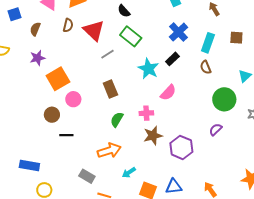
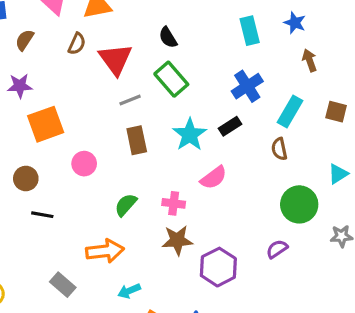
brown rectangle: (110, 89) -> (137, 140), moved
pink circle: (73, 99) -> (84, 164), moved

